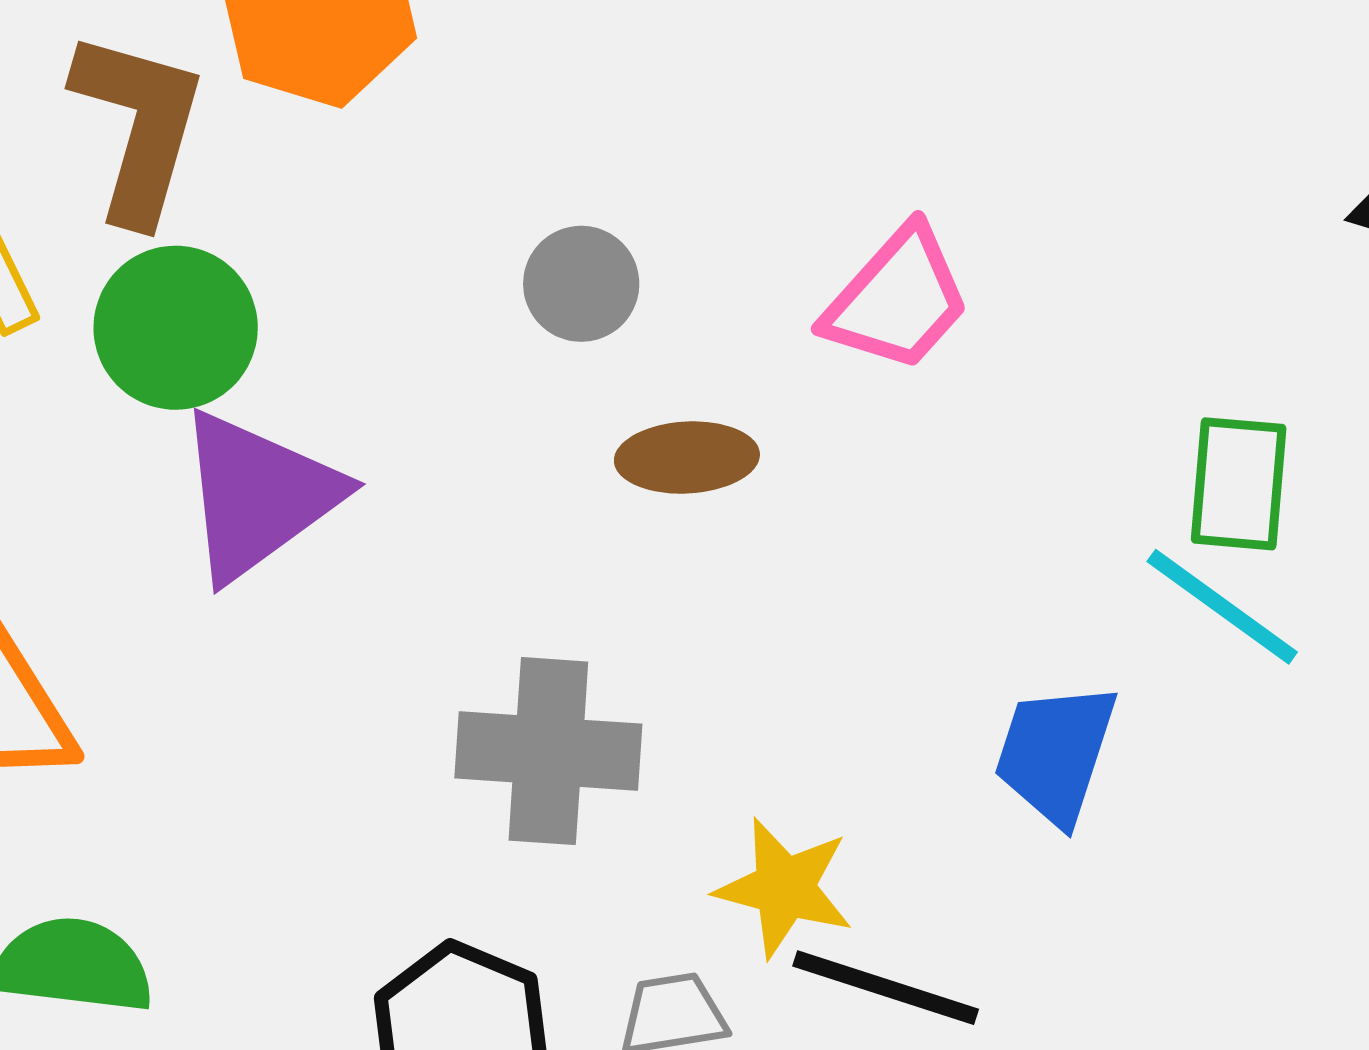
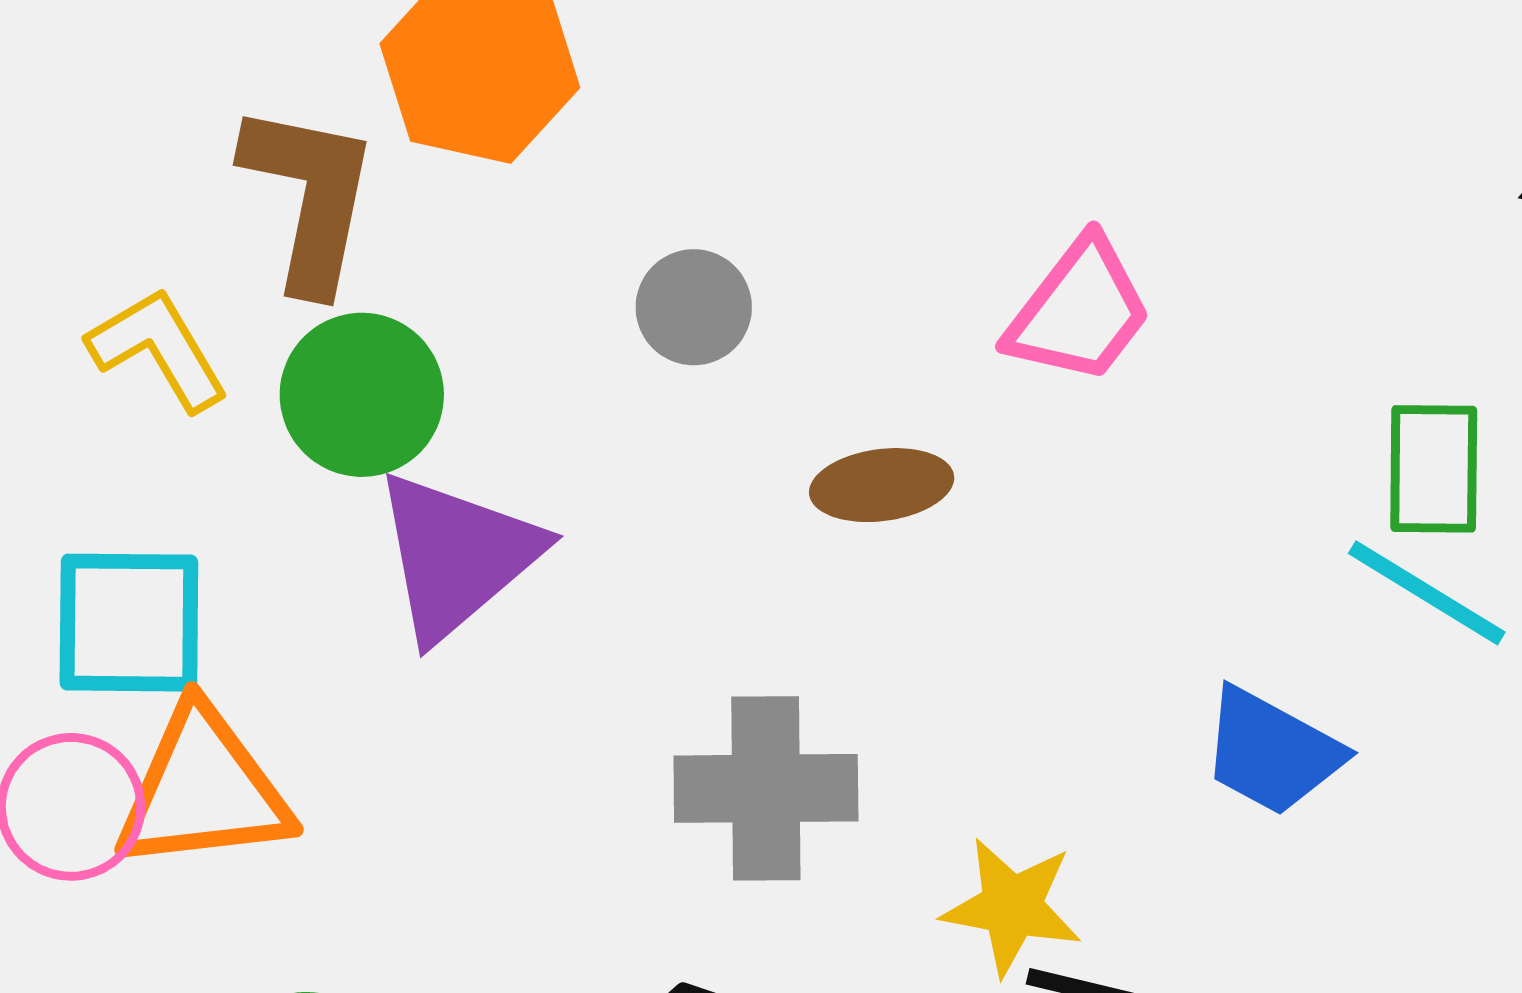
gray circle: (581, 284) -> (694, 307), moved
blue trapezoid: (1056, 753) -> (1272, 752), turned -75

